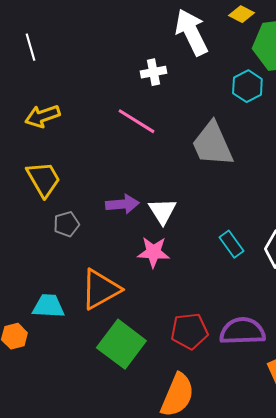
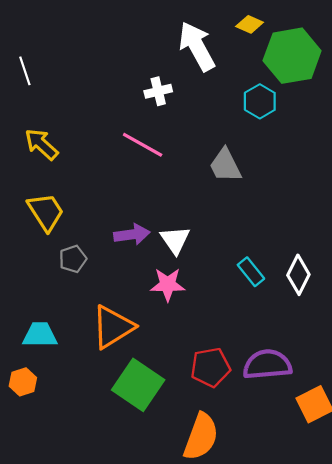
yellow arrow: (42, 116) -> (41, 144), turned 64
gray trapezoid: (212, 144) -> (225, 165), size x0.7
cyan trapezoid: (48, 306) -> (40, 335), moved

